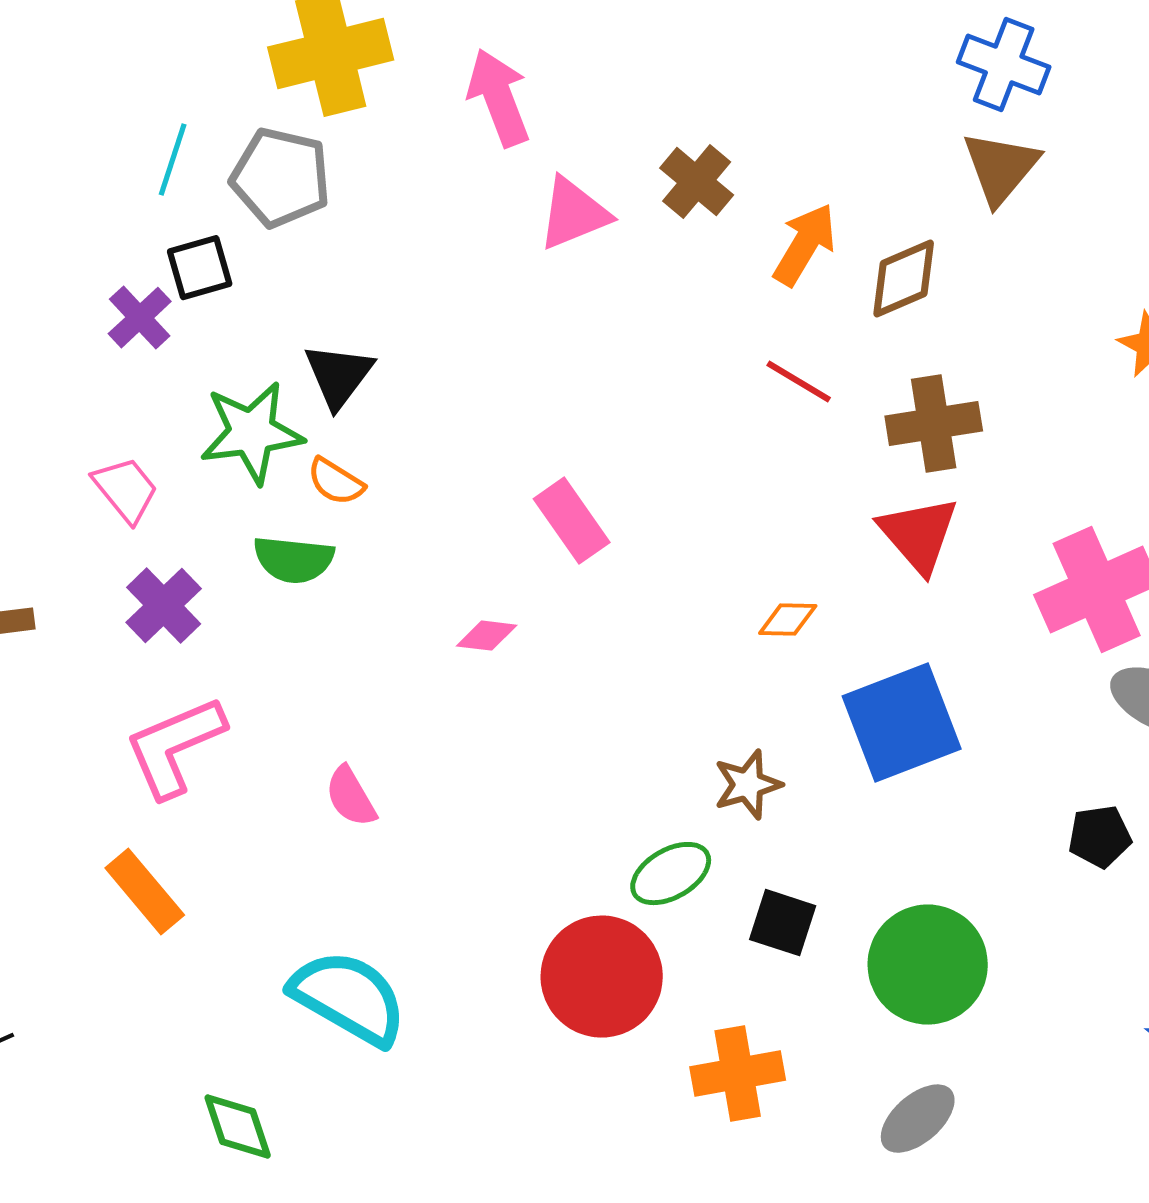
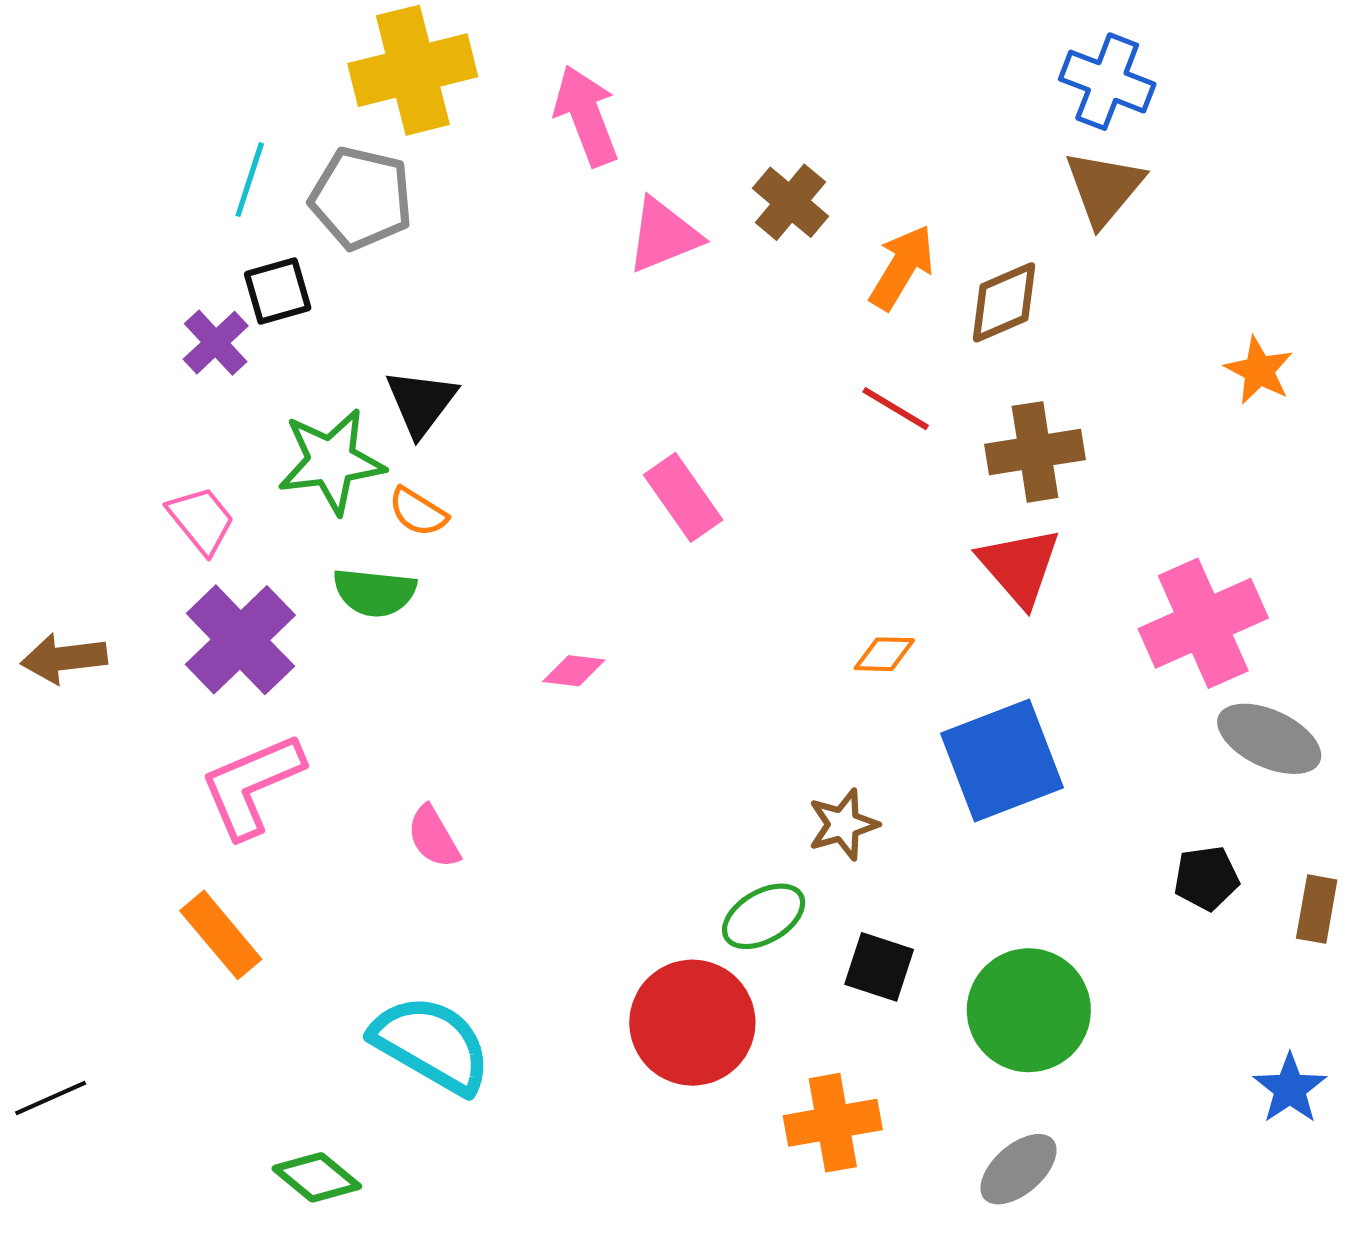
pink rectangle: (572, 521) -> (683, 497), moved
purple cross: (164, 606) -> (240, 640), size x1.4
green diamond: (238, 1127) -> (317, 1177), turned -32

